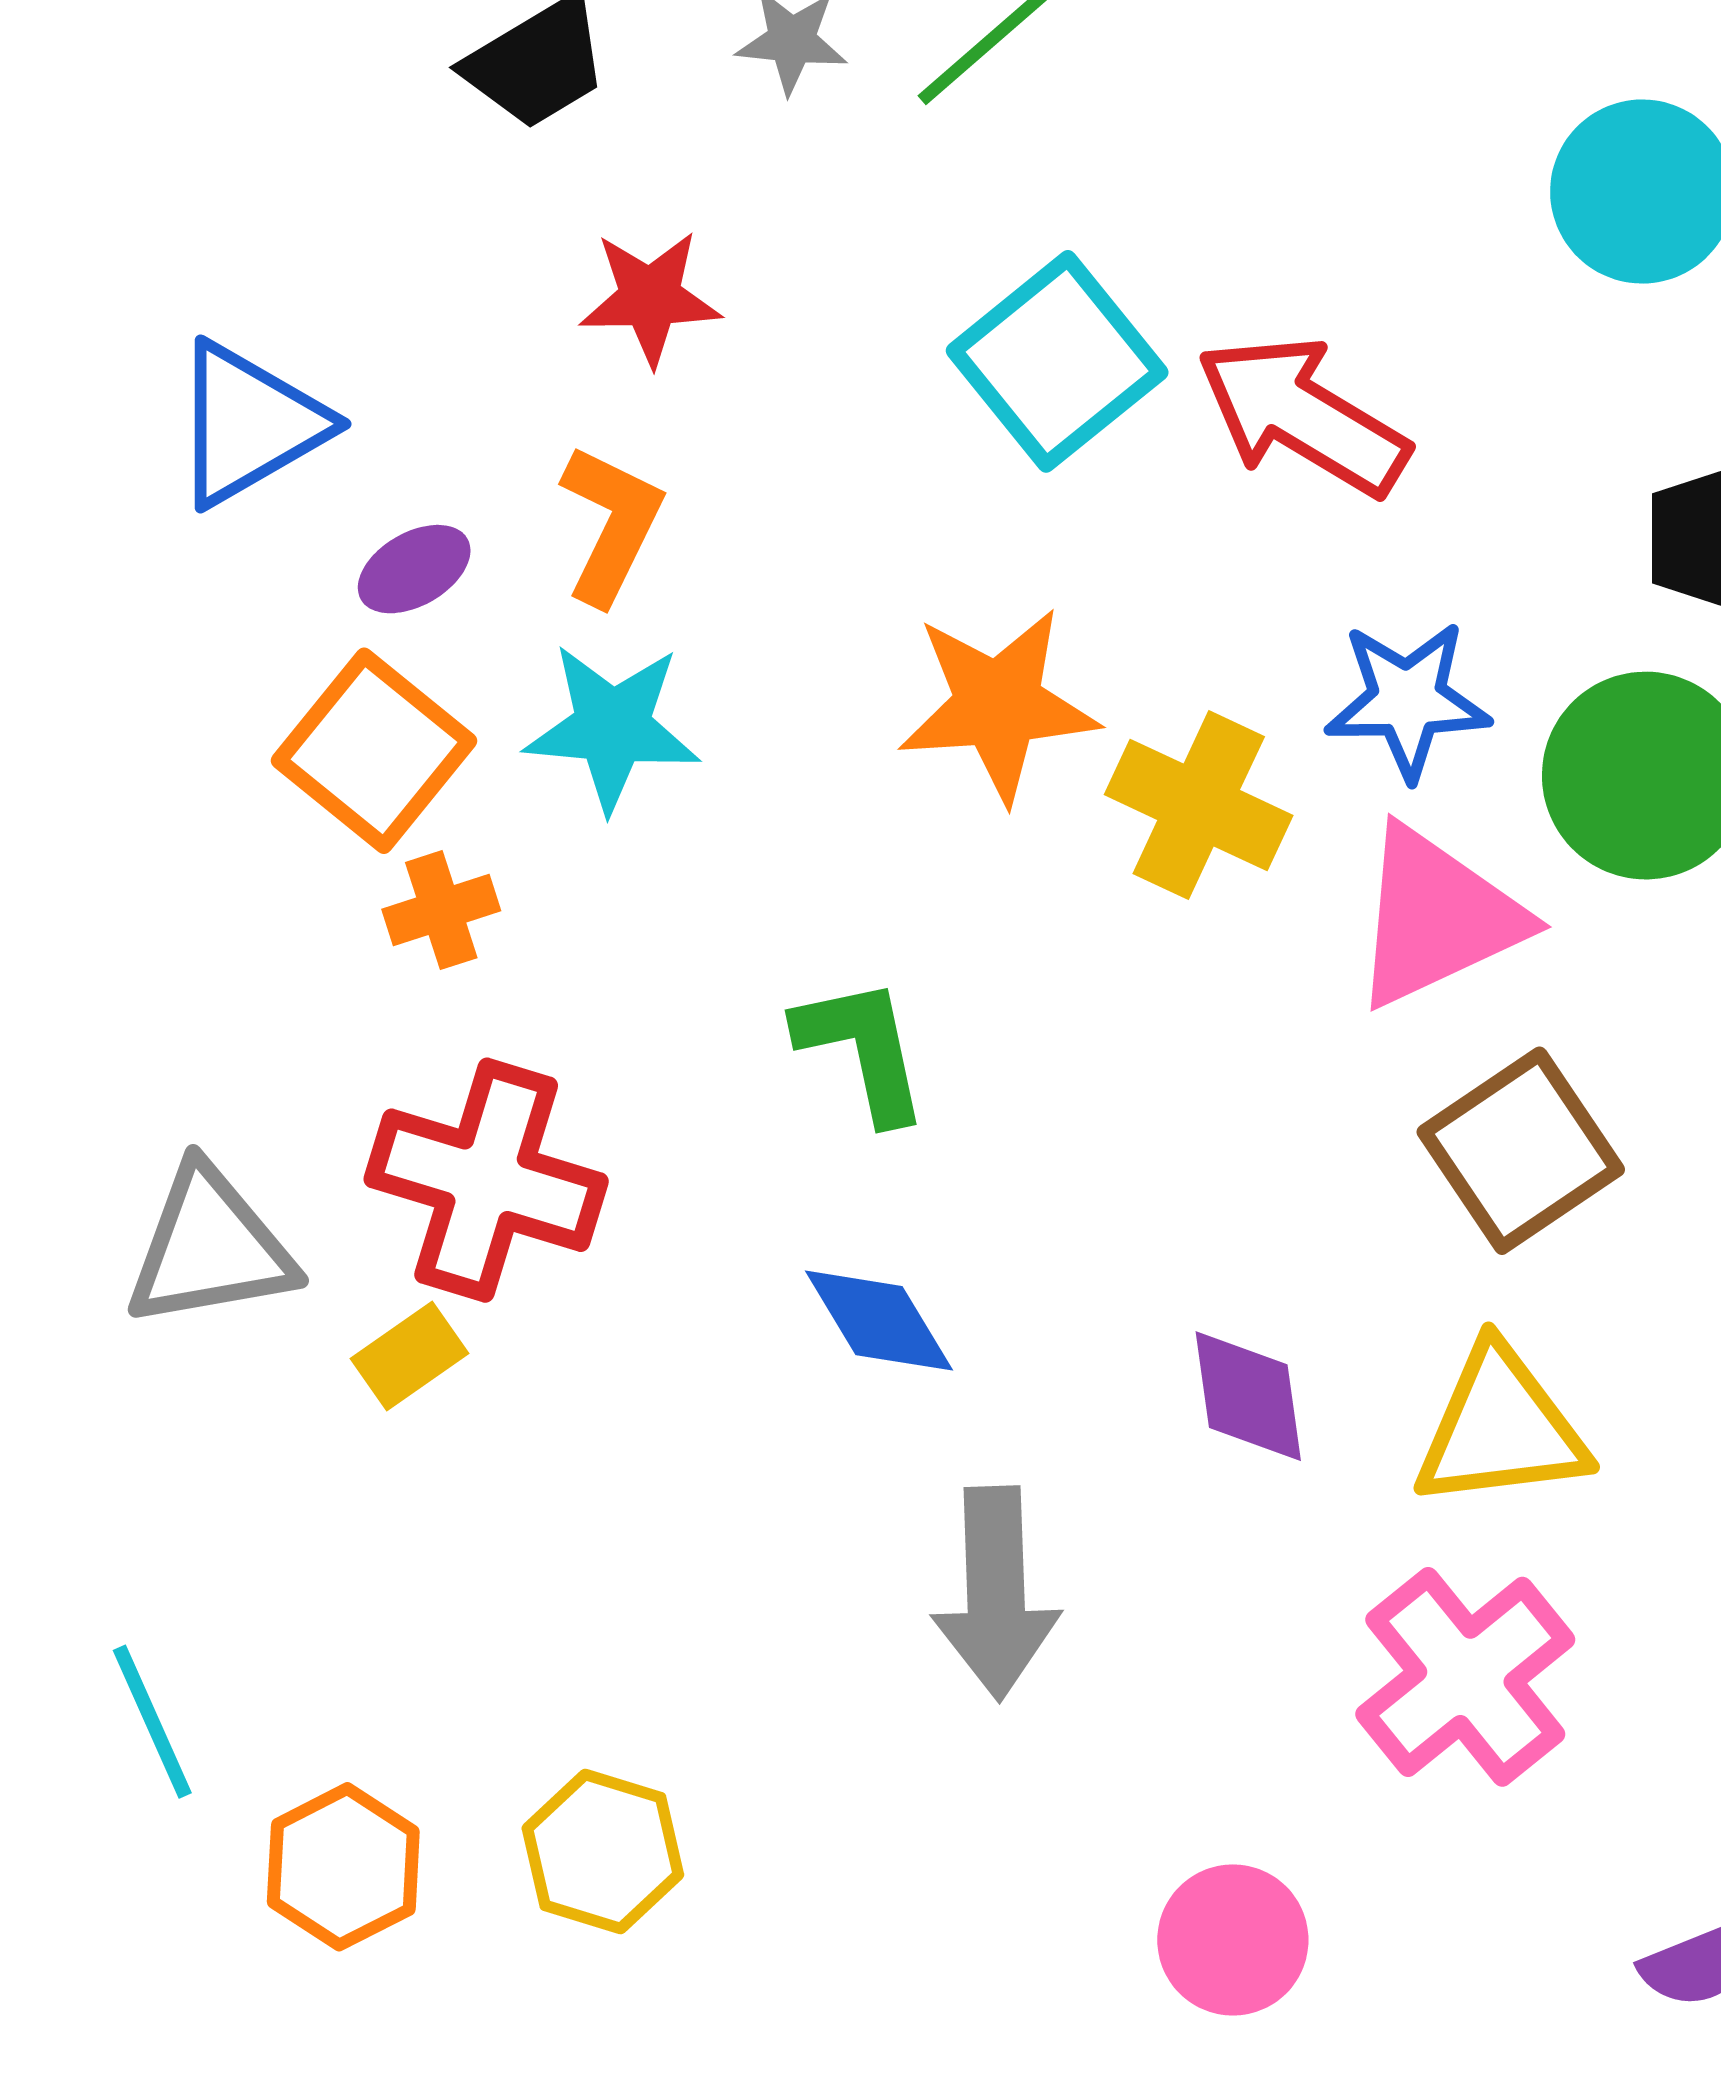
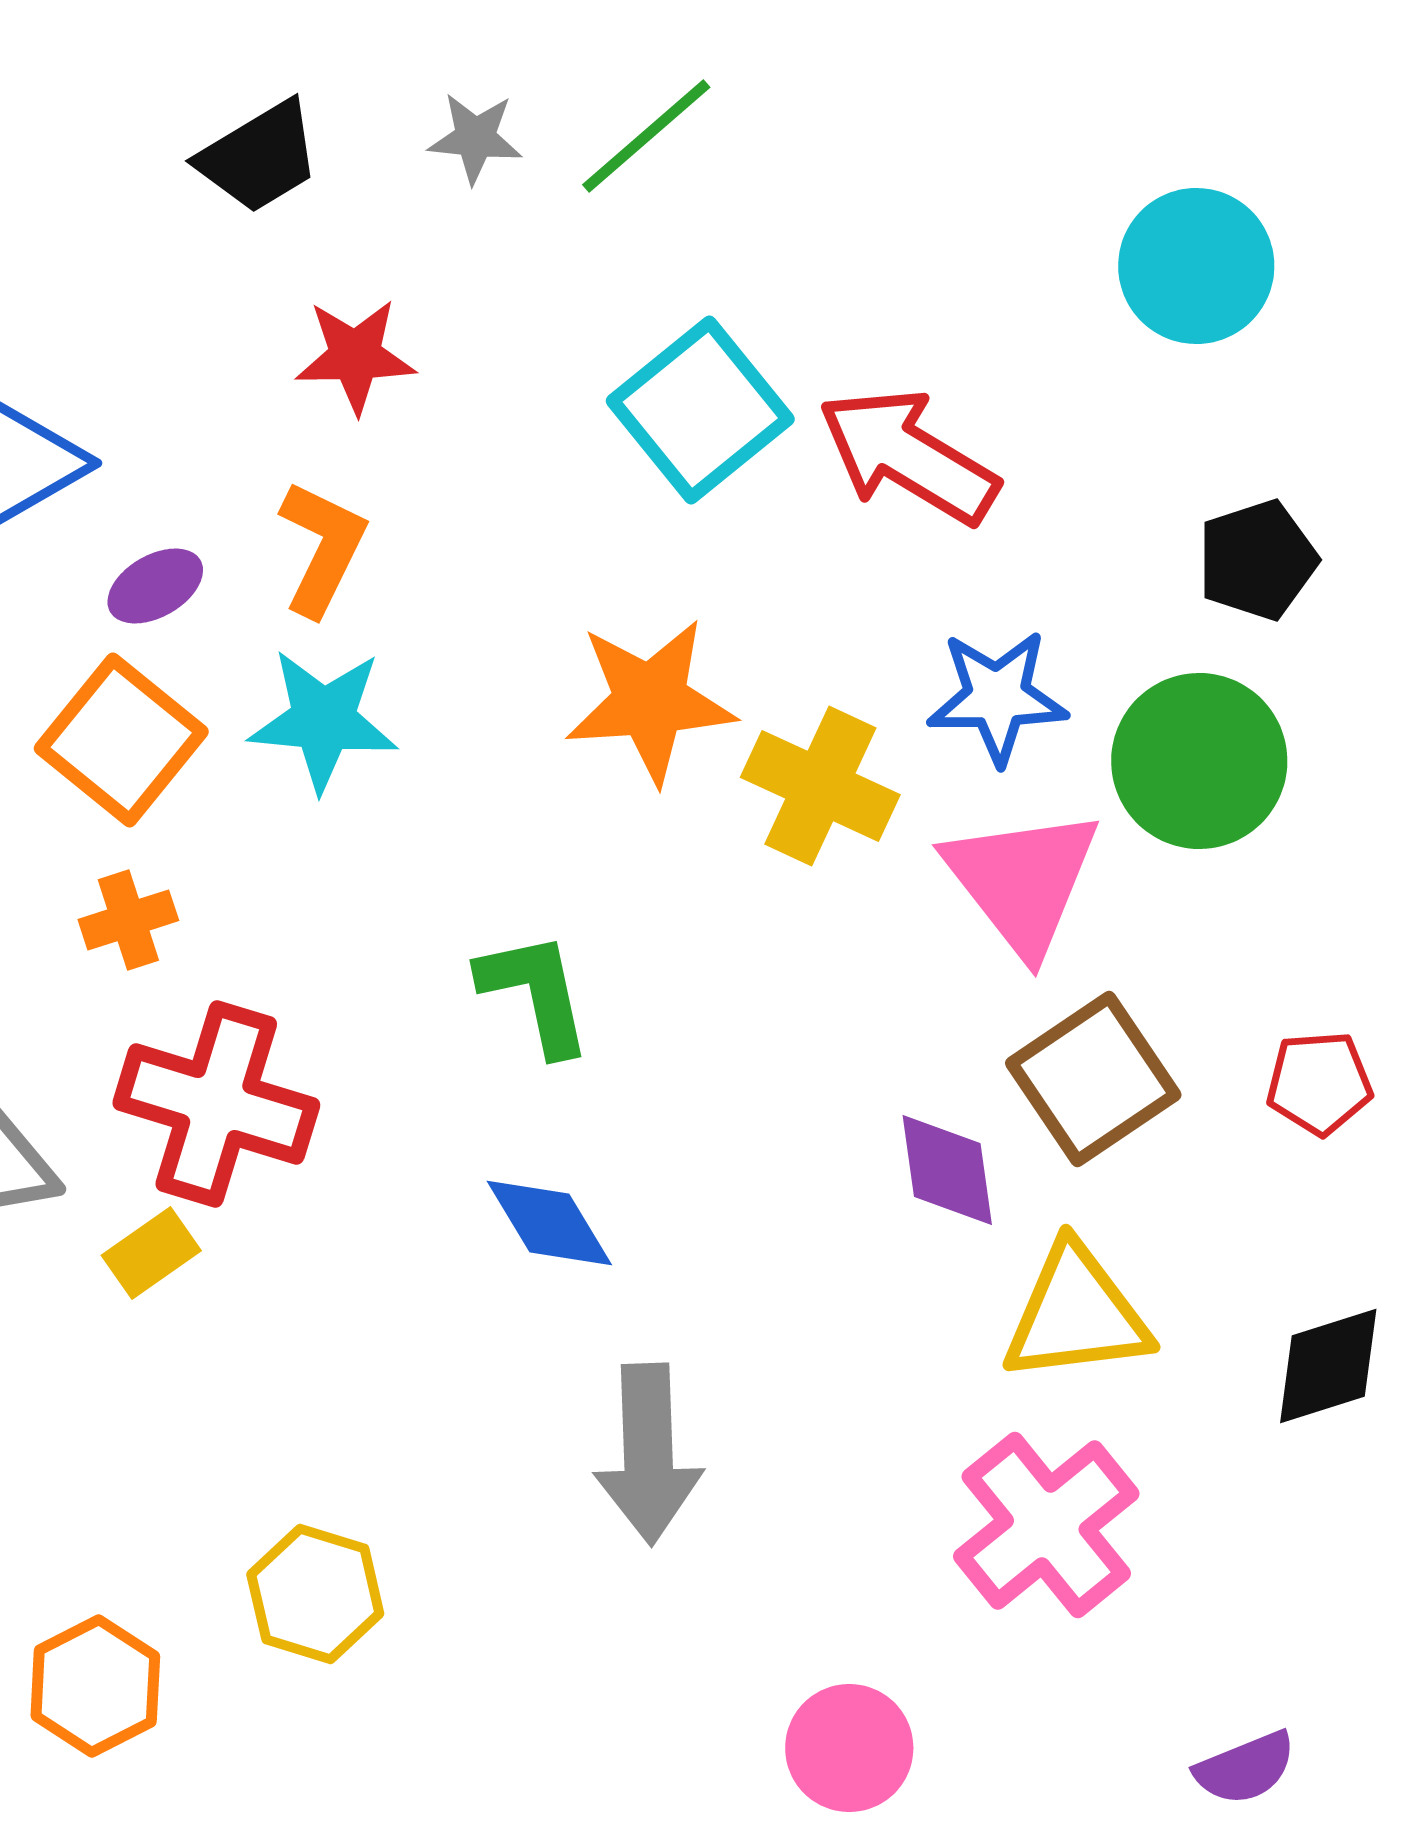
orange cross: (441, 910) -> (128, 920), moved
pink triangle: (1437, 917) -> (1022, 881), turned -43
purple diamond: (1248, 1396) -> (947, 1170), moved
yellow hexagon: (603, 1852) -> (315, 1594), moved

